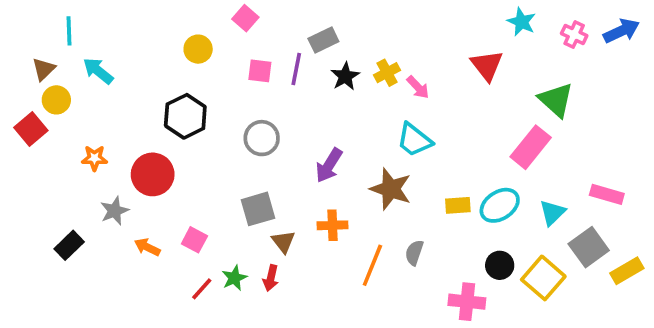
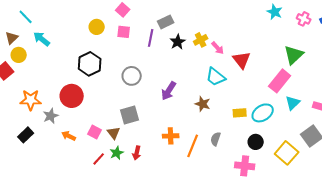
cyan line: (69, 31) -> (26, 17), turned -42
red triangle: (487, 65) -> (242, 60), moved
pink square: (260, 71) -> (124, 32), moved
green triangle: (556, 100) -> (294, 55), turned 35
orange star: (94, 158) -> (31, 100), moved, size x1.5
brown star: (391, 189) -> (203, 104), size x0.7
cyan triangle: (552, 213) -> (293, 103), moved
orange cross: (333, 225) -> (171, 136), moved
brown triangle: (283, 242) -> (114, 133), moved
black circle: (500, 265) -> (256, 142), moved

